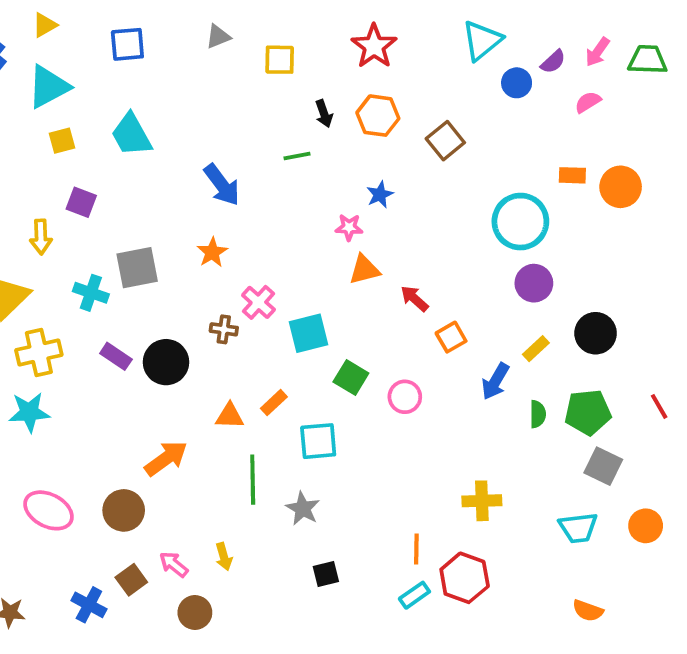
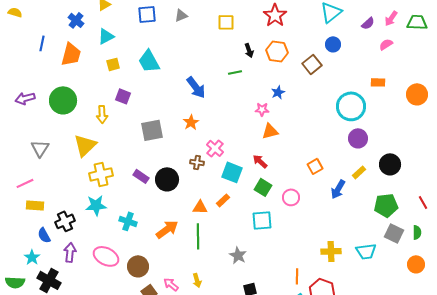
gray triangle: (218, 37) -> (181, 15), moved
blue circle: (517, 83) -> (333, 44), moved
cyan triangle: (49, 87) -> (106, 36), size x0.7
orange circle: (621, 187) -> (417, 94), moved
cyan cross: (91, 293) -> (128, 221), moved
red arrow: (414, 299) -> (260, 161), moved
cyan square: (309, 333) -> (232, 172), moved, turned 35
green semicircle: (538, 414) -> (417, 232), moved
cyan square: (318, 441) -> (262, 220), moved
green line: (253, 480) -> (198, 236), moved
brown circle: (124, 510) -> (138, 266), moved
cyan trapezoid: (578, 528) -> (366, 251), moved

